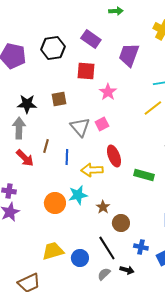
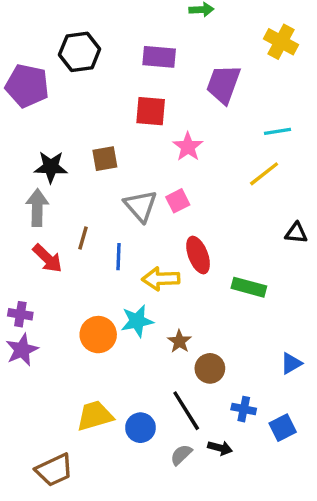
purple rectangle: (91, 39) -> (159, 57), turned -30
black hexagon: (53, 48) -> (80, 52), moved

